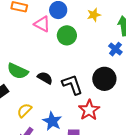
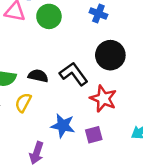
blue cross: (115, 49) -> (98, 14), moved
yellow semicircle: (24, 110) -> (23, 103), moved

